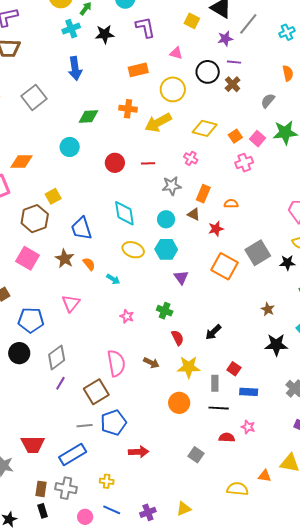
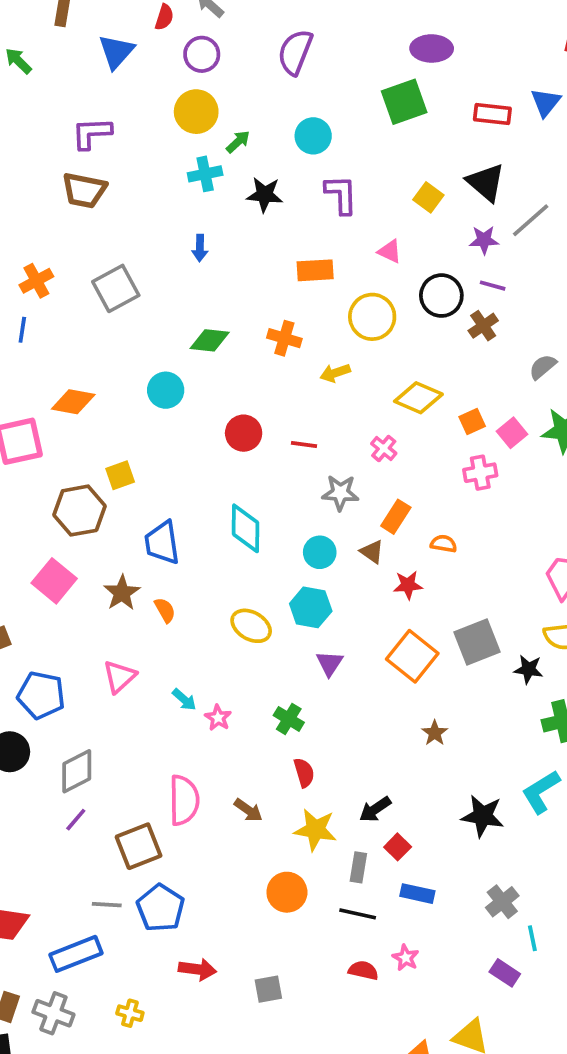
blue arrow: (75, 68) -> (200, 248), size x0.6
yellow arrow: (158, 123) -> (335, 373), size x0.6
yellow ellipse: (133, 250) -> (251, 626), moved
cyan arrow: (113, 279) -> (184, 700), moved
brown star: (268, 309) -> (435, 733), moved
black arrow: (213, 332) -> (375, 809), moved
blue pentagon: (113, 423) -> (161, 908), turned -30
gray square: (196, 455) -> (268, 989), moved, turned 35

